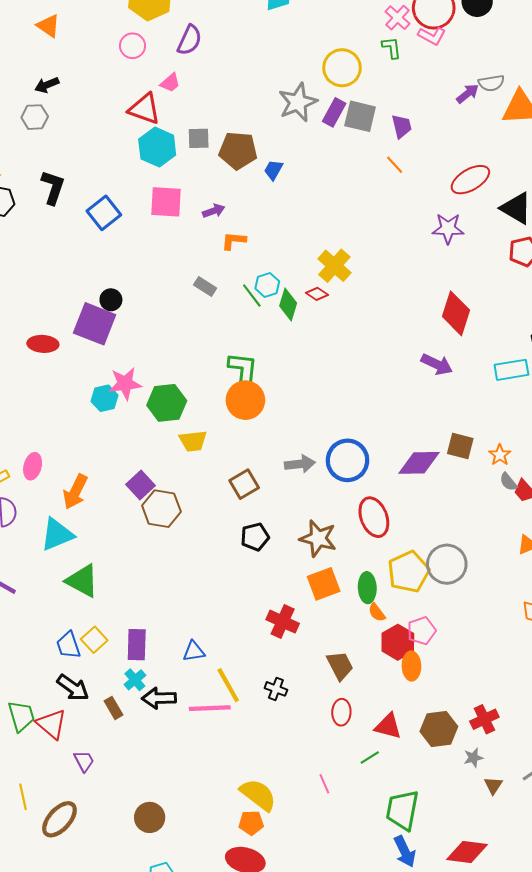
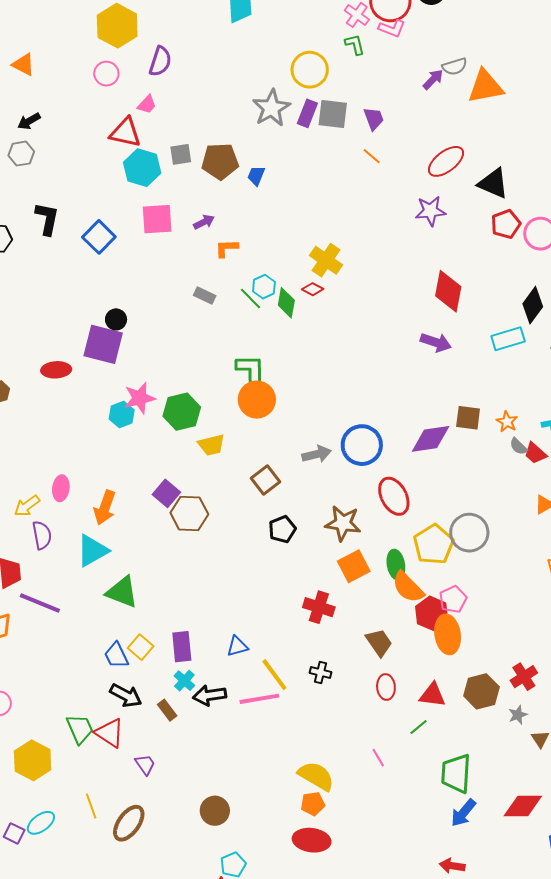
orange semicircle: (377, 612) -> (408, 587), size x1.8
orange ellipse: (411, 666) -> (448, 634), size x1.4
blue arrow: (405, 852) -> (463, 813), turned 72

